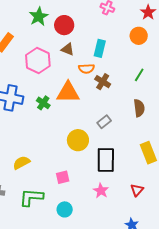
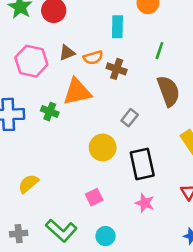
cyan rectangle: (100, 48) -> (117, 27), moved
brown triangle: (68, 49) -> (67, 53), moved, turned -32
brown semicircle: (139, 108) -> (169, 91), size x1.4
yellow semicircle: (21, 163) -> (28, 184), moved
green L-shape: (31, 197) -> (61, 230), turned -130

